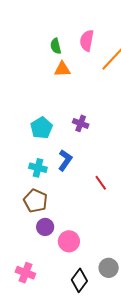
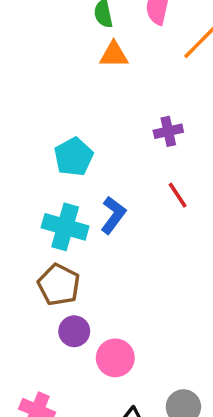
purple cross: (81, 123) -> (168, 131), moved, turned -35
cyan cross: (38, 168) -> (65, 227), size x1.4
red line: (101, 183) -> (178, 195), moved

